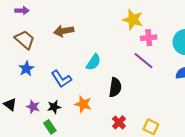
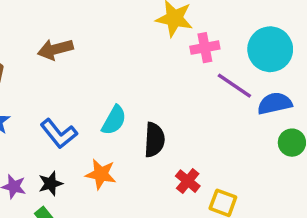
purple line: (143, 61) -> (234, 86), moved
cyan semicircle: (93, 62) -> (114, 120), moved
red cross: (119, 122) -> (188, 181), moved

